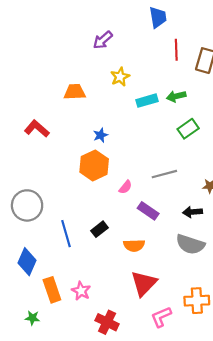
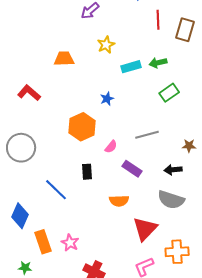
blue star: (101, 135) -> (107, 99), moved
gray circle: (27, 205) -> (21, 148), moved
black rectangle: (99, 229) -> (87, 172), moved, turned -56
blue line: (66, 234) -> (56, 190), turned -30
red triangle: (144, 283) -> (145, 229), moved

